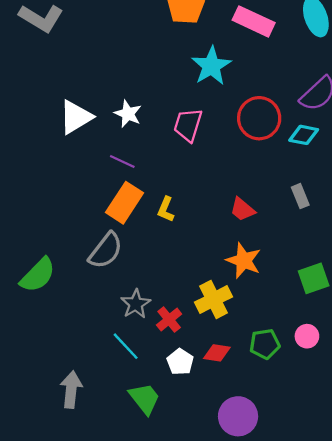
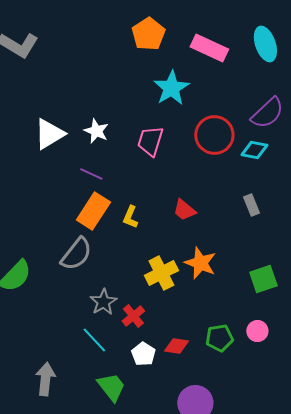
red trapezoid: (242, 209) -> (184, 210), moved
yellow cross: (214, 299) -> (161, 273), moved

